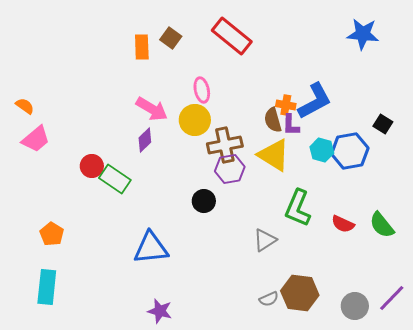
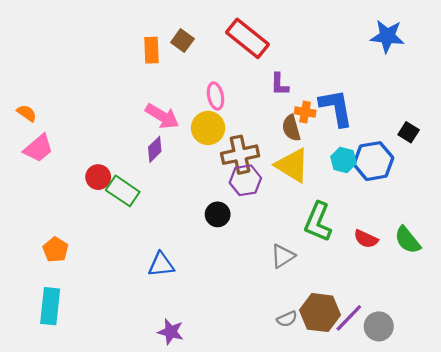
blue L-shape: (315, 101) -> (336, 108), turned -72
purple L-shape: (291, 125) -> (280, 84), moved
blue triangle: (151, 248) -> (161, 265), size x0.7
purple line: (392, 298) -> (349, 318), moved

